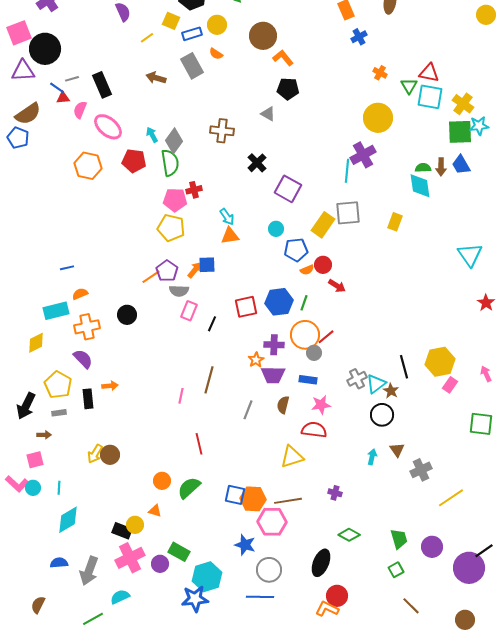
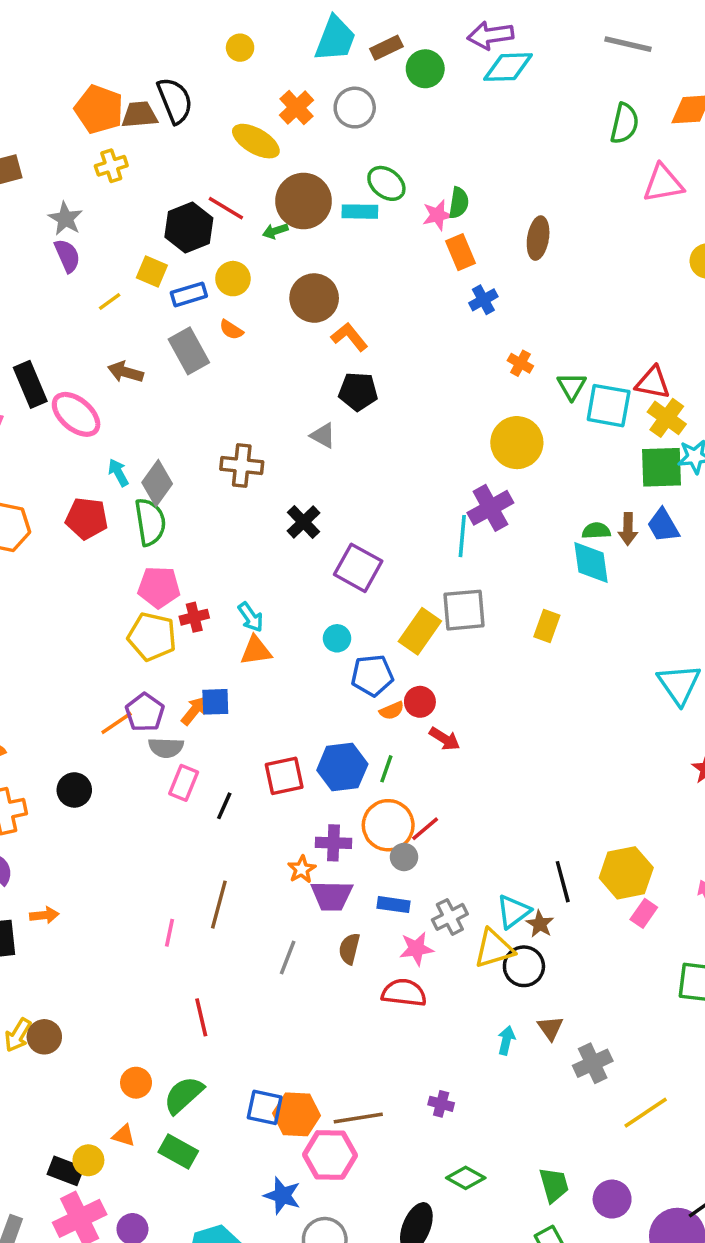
red triangle: (429, 73) -> (653, 383), moved
pink ellipse: (108, 127) -> (76, 414), moved
red cross: (194, 190) -> (194, 617), moved
gray cross: (357, 379) -> (450, 917), moved
yellow triangle: (292, 457) -> (494, 949), moved
green rectangle: (179, 552) -> (178, 1151), moved

